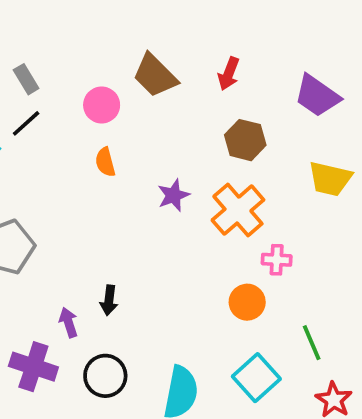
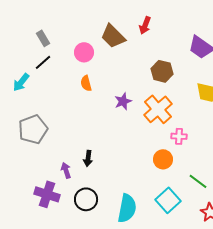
red arrow: (229, 74) -> (145, 25), moved
green line: (312, 343) -> (198, 181), turned -30

